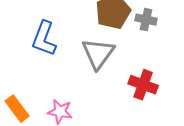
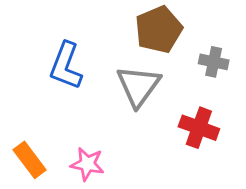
gray cross: (146, 20) -> (214, 62), moved

